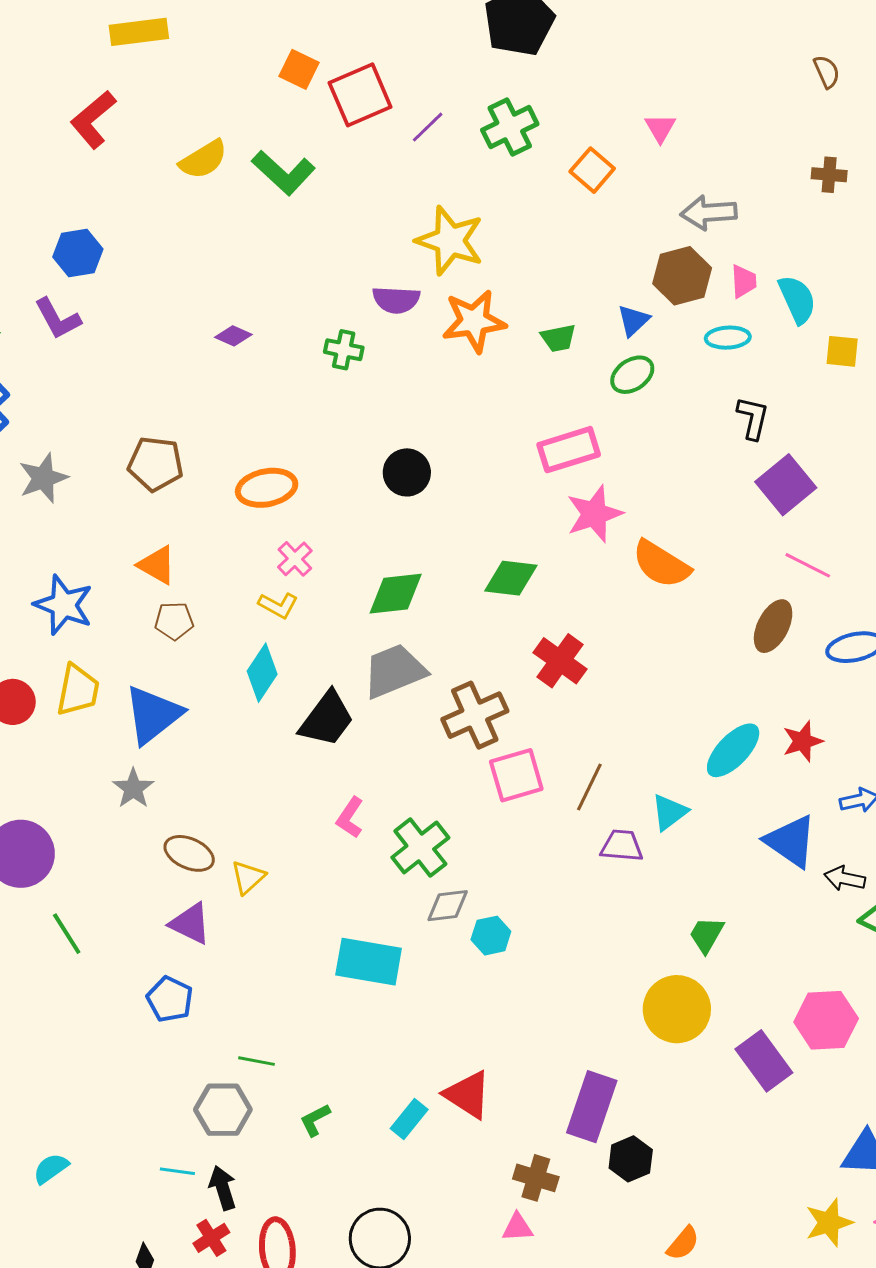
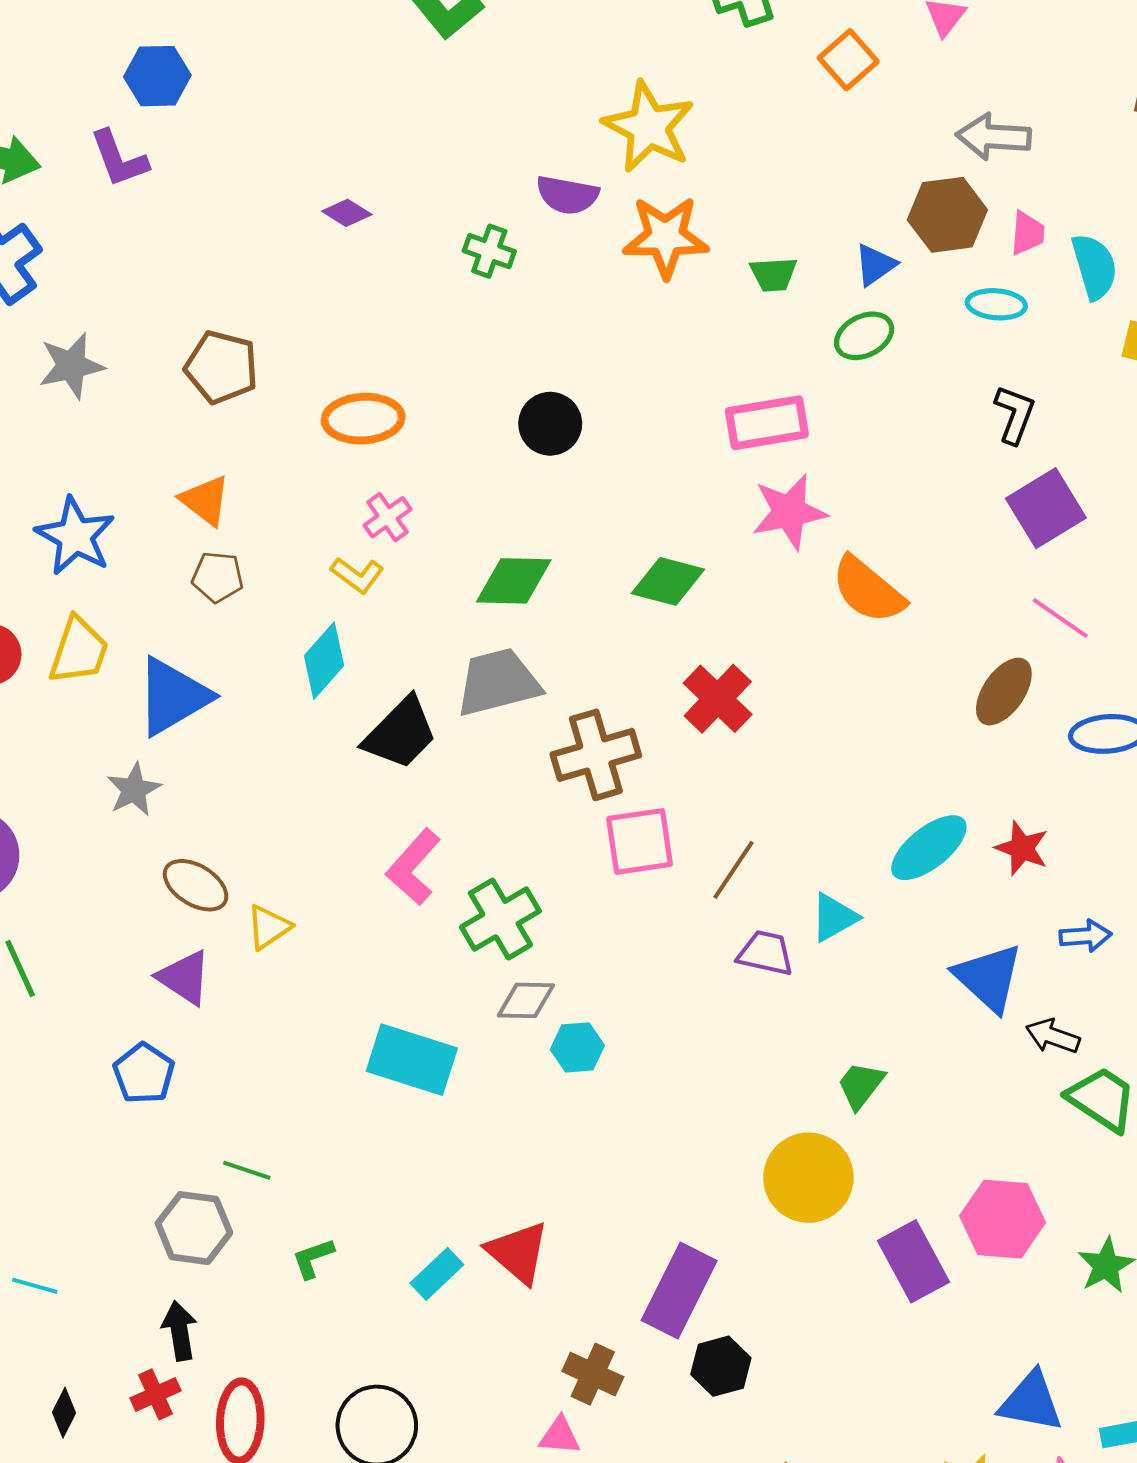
red star: (803, 741) -> (1022, 848), turned 30
pink L-shape: (350, 818) -> (413, 867), size x1.4
cyan line: (177, 1171) -> (35, 1286), moved

